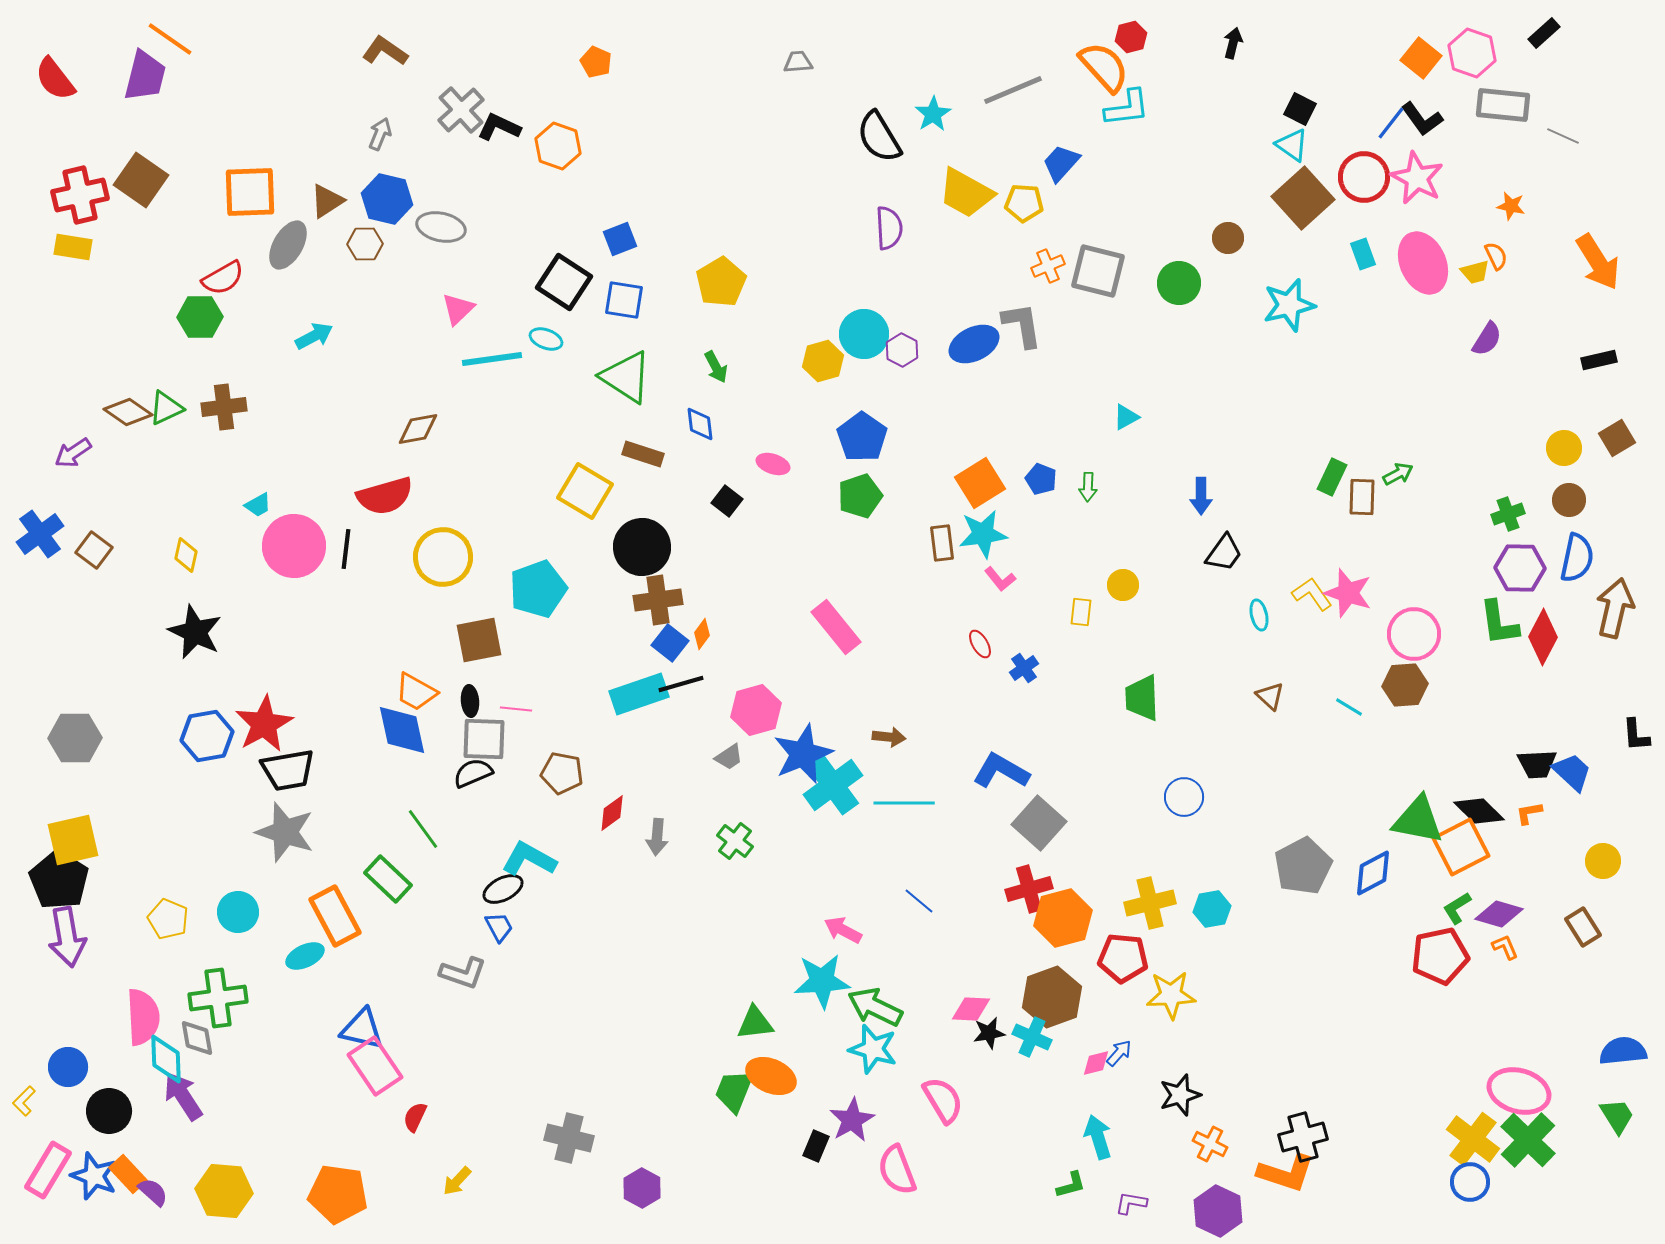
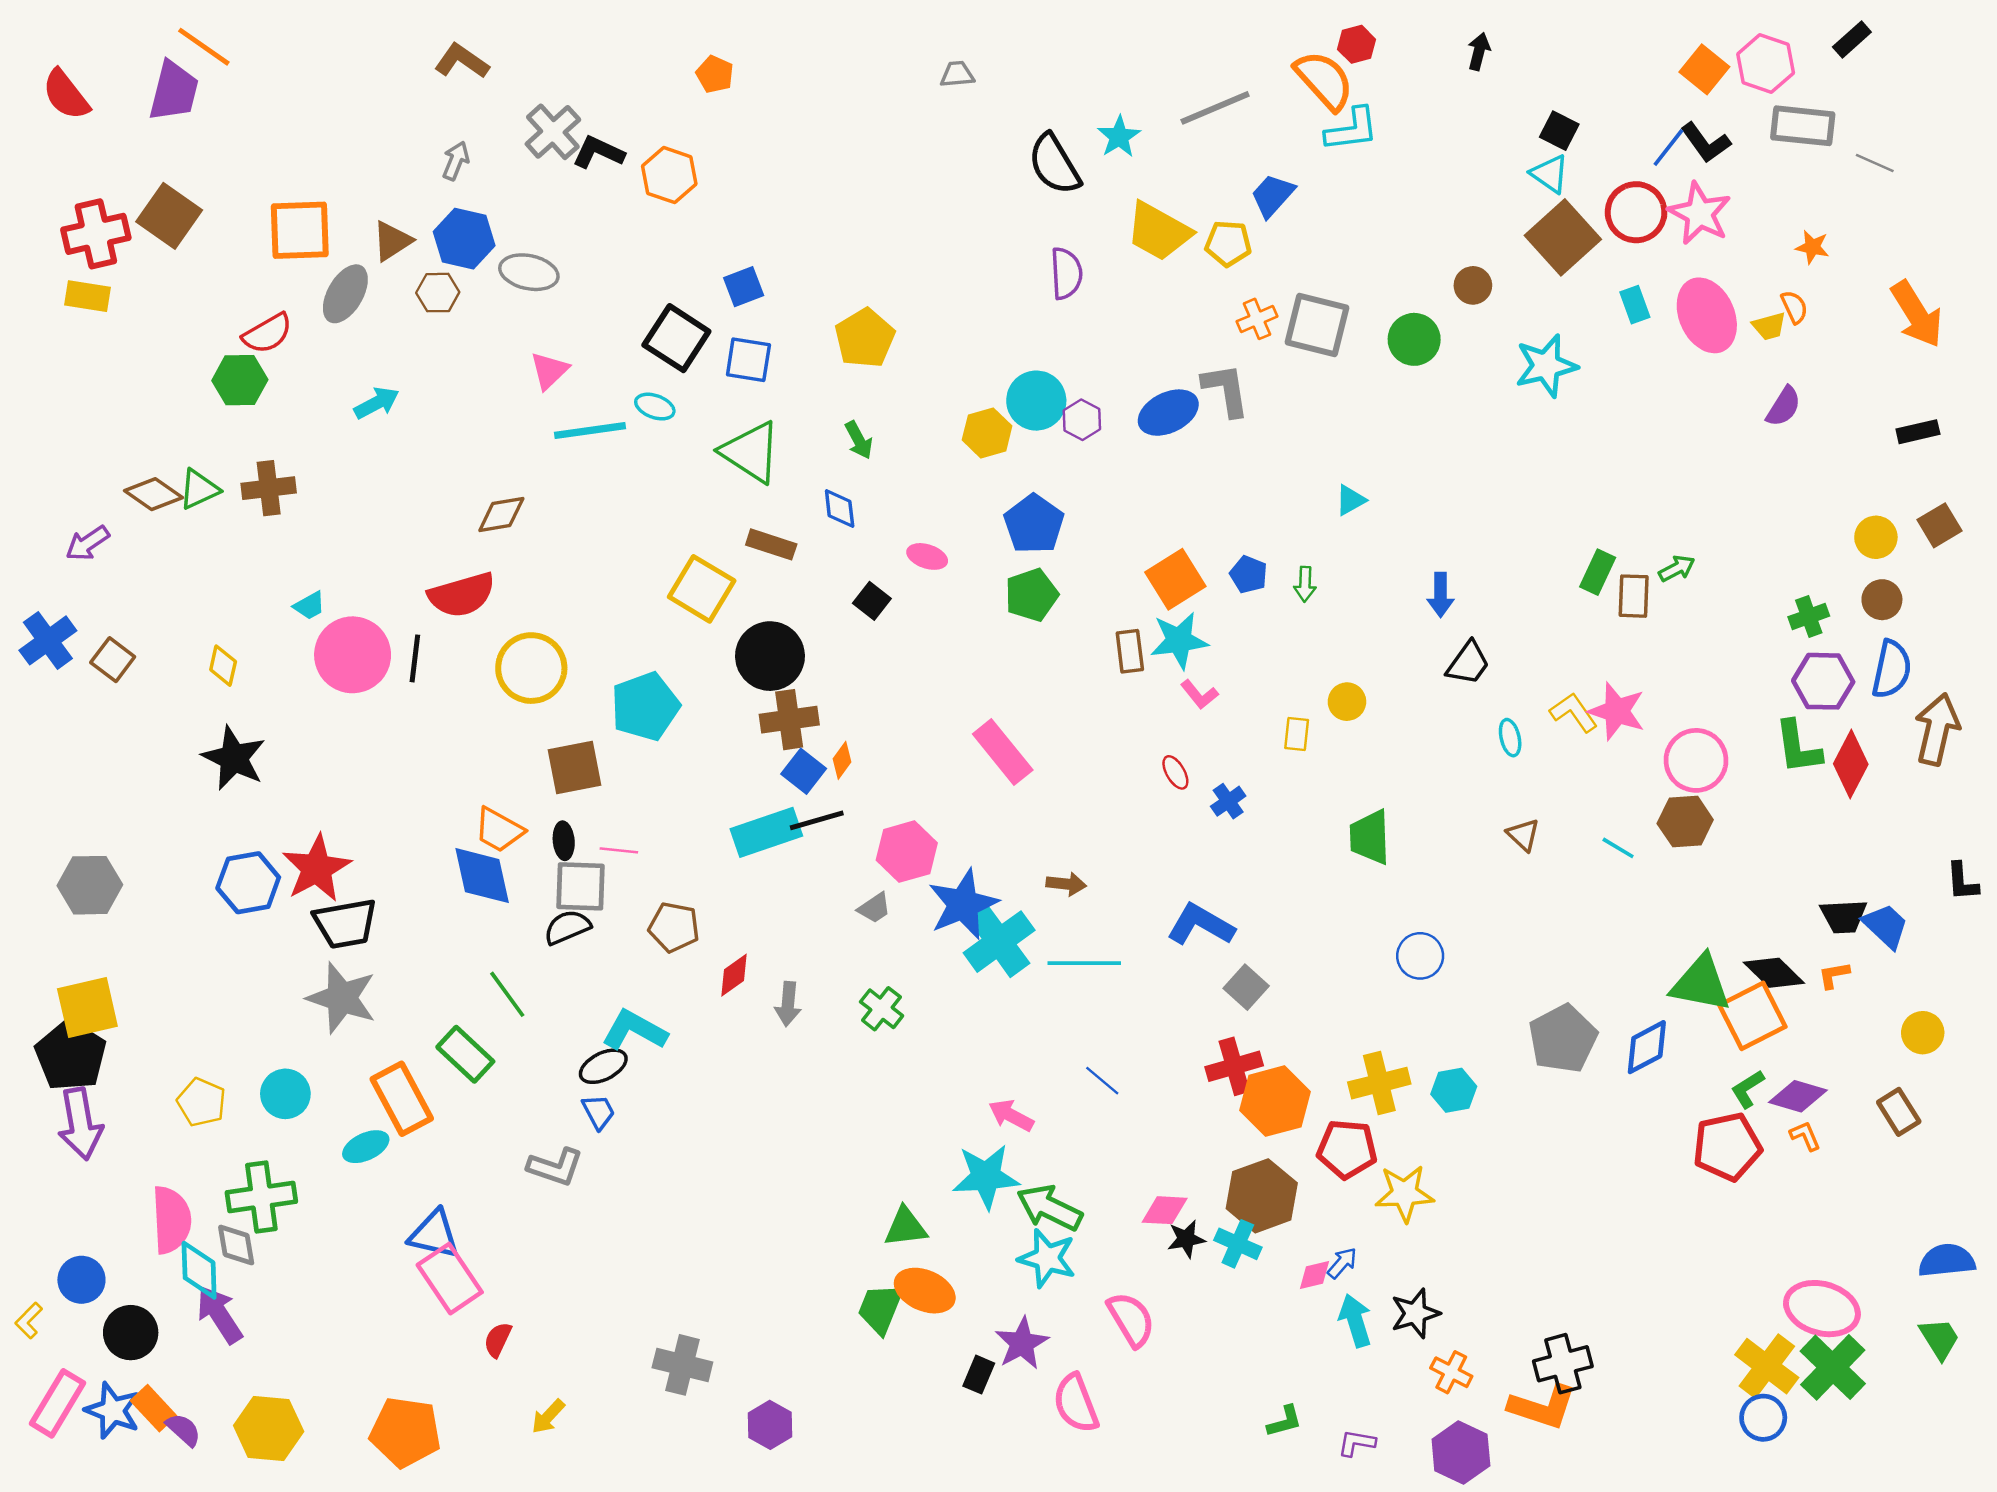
gray square: (1039, 823) -> (1246, 987), size x0.7
cyan arrow: (1098, 1137) -> (1355, 1321), moved

